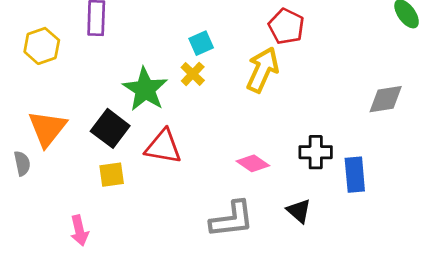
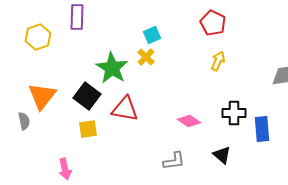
yellow arrow: (263, 70) -> (218, 61), moved, size x0.6
gray L-shape: (232, 219) -> (174, 161), size x0.7

